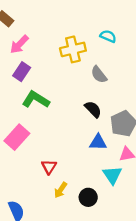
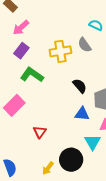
yellow cross: (73, 49) -> (60, 51), moved
gray semicircle: (99, 75) -> (85, 45), moved
yellow arrow: (61, 190) -> (48, 168), moved
black circle: (88, 197) -> (71, 160), size x1.5

